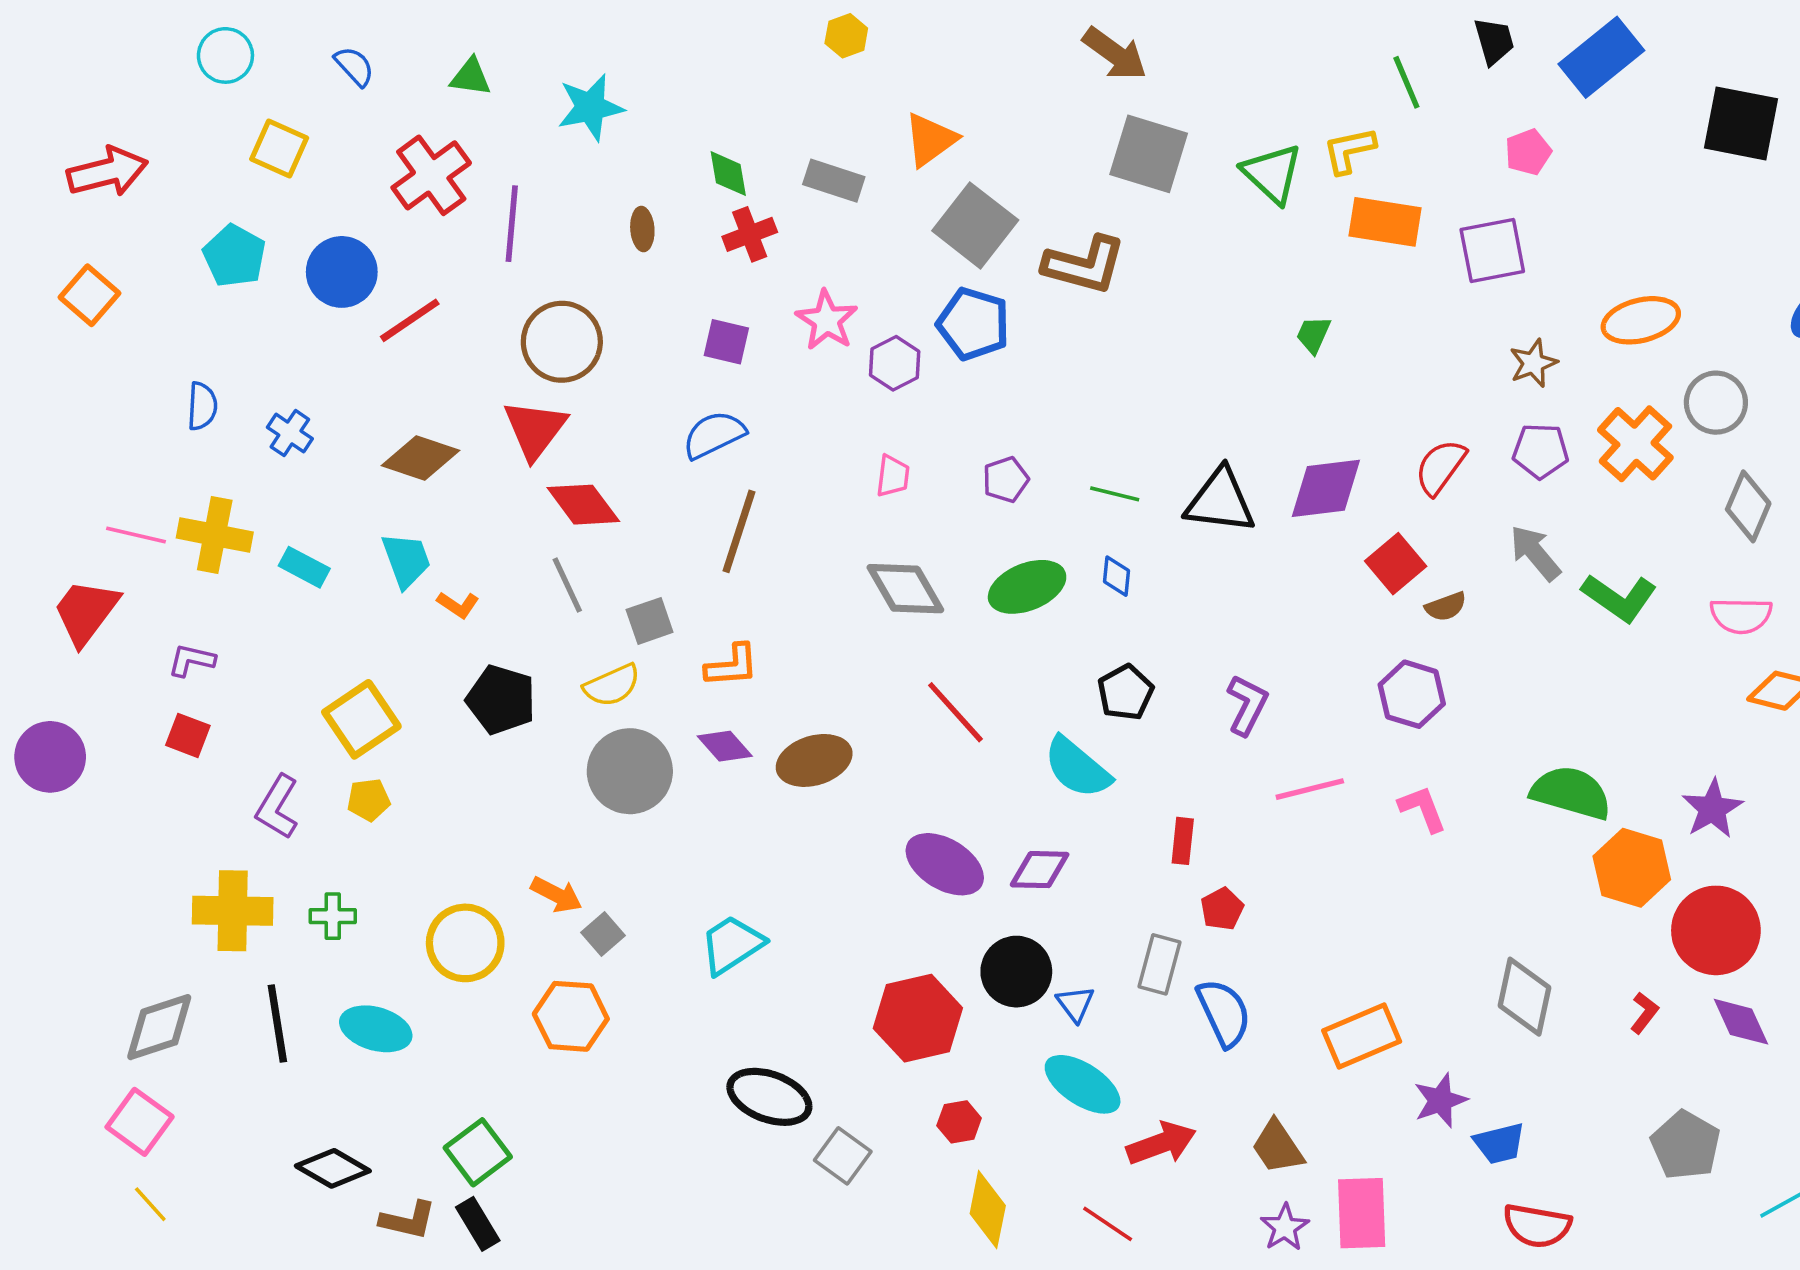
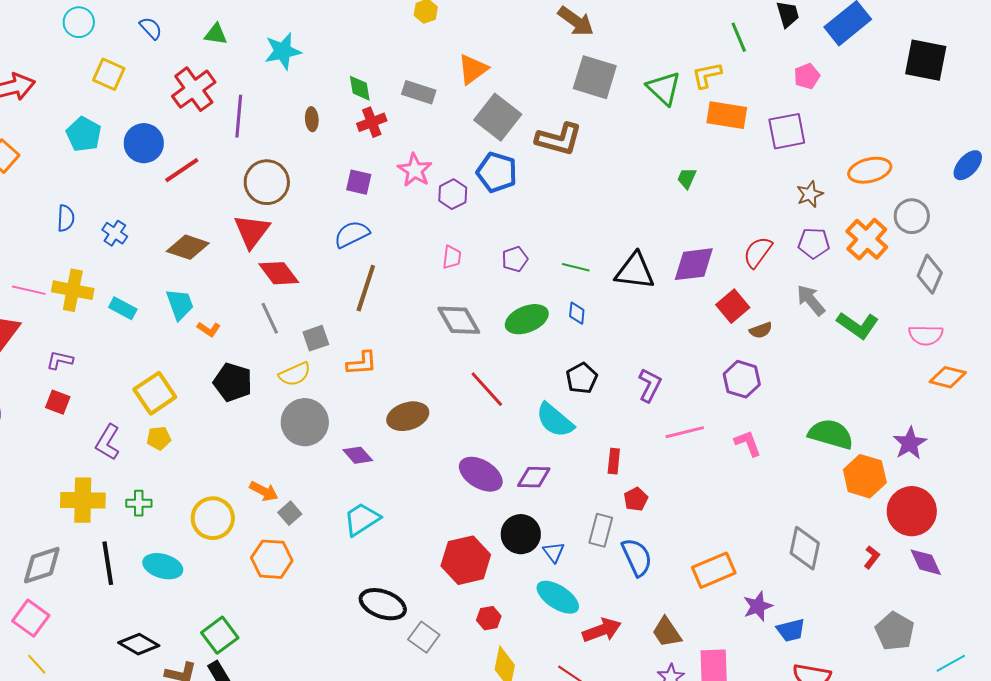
purple diamond: (725, 746) -> (358, 455), moved

